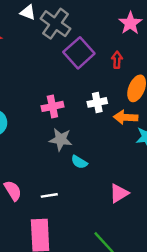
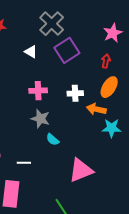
white triangle: (28, 12) -> (31, 52), moved
red arrow: (117, 60) -> (106, 61), moved
pink triangle: (119, 193) -> (81, 170), size x1.5

